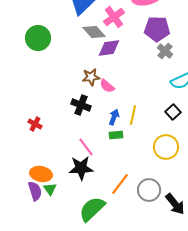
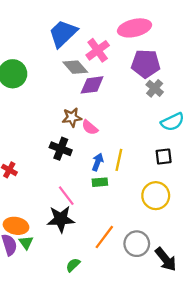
black square: (173, 112) -> (164, 157), turned 35
green semicircle: (92, 209) -> (73, 265), size x0.5

